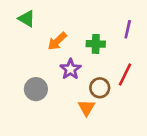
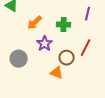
orange triangle: (86, 108) -> (57, 73), turned -40

